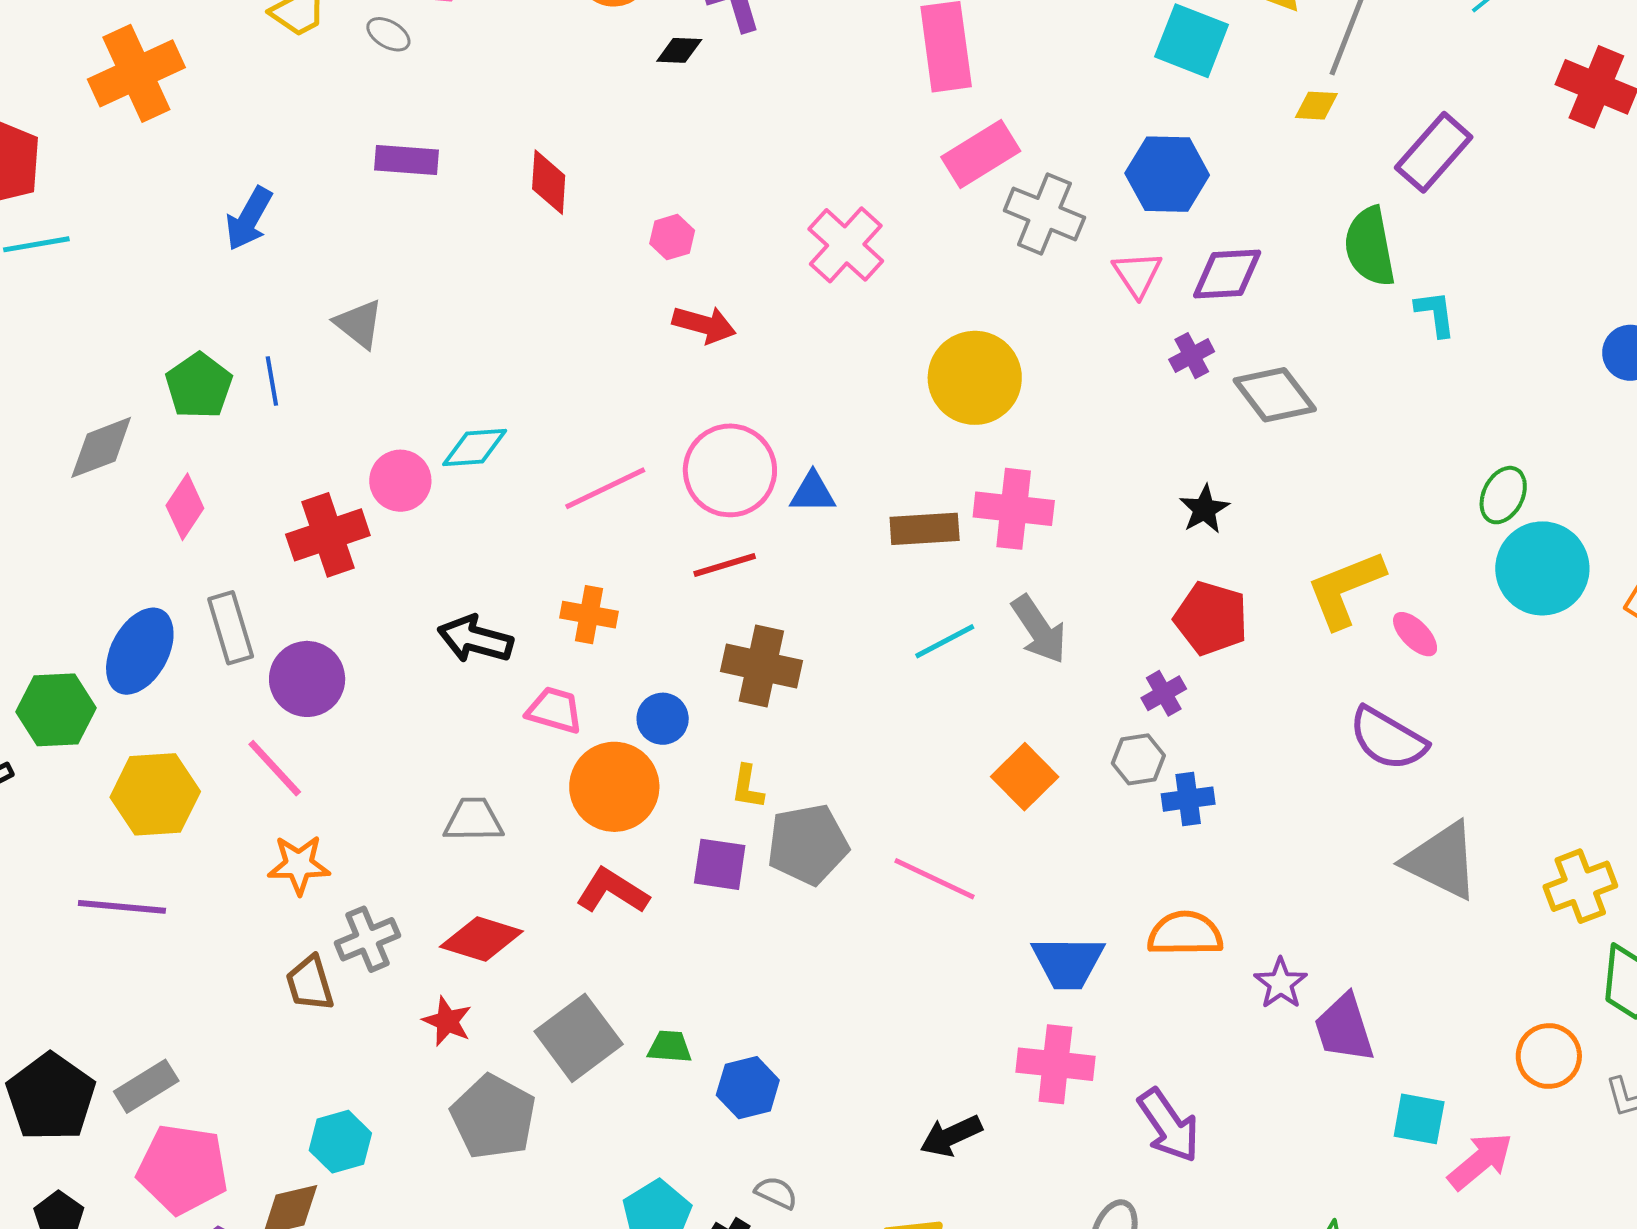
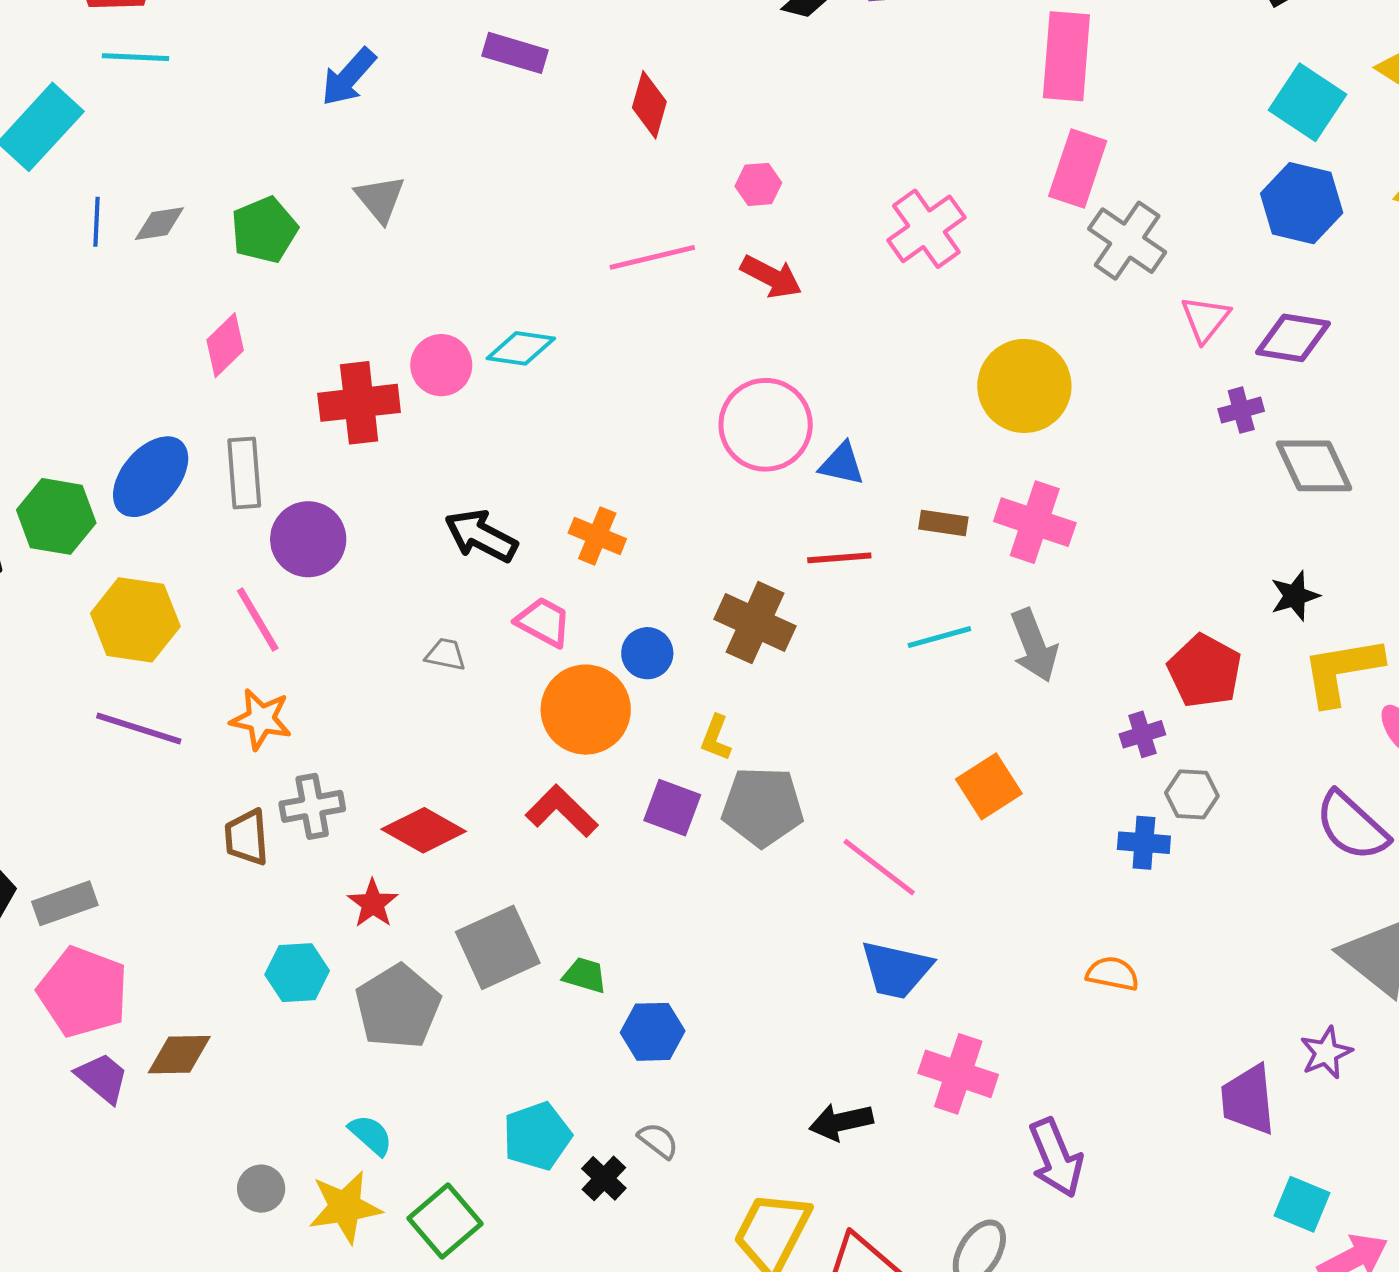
pink rectangle: (981, 154) -> (1078, 168), turned -52
blue hexagon: (1167, 174) -> (1302, 203), moved
gray triangle: (359, 324) -> (380, 199), moved
blue line: (272, 381) -> (96, 222), moved
gray diamond: (101, 447) -> (159, 224), moved, size x0.7
pink line: (605, 488) -> (652, 257), moved
black star: (1204, 509) -> (1295, 596), moved
brown rectangle: (925, 529) -> (943, 523), size x0.7
red line: (725, 565) -> (839, 558), moved
gray hexagon: (1138, 759) -> (1192, 794), moved
gray trapezoid: (473, 820) -> (446, 654), moved, size x0.7
purple line: (122, 907) -> (139, 729), moved
orange semicircle: (1185, 934) -> (1113, 974), size x0.7
blue trapezoid: (1068, 963) -> (896, 970), moved
purple star: (1281, 983) -> (1326, 1053), moved
cyan hexagon: (340, 1142) -> (297, 973), moved

